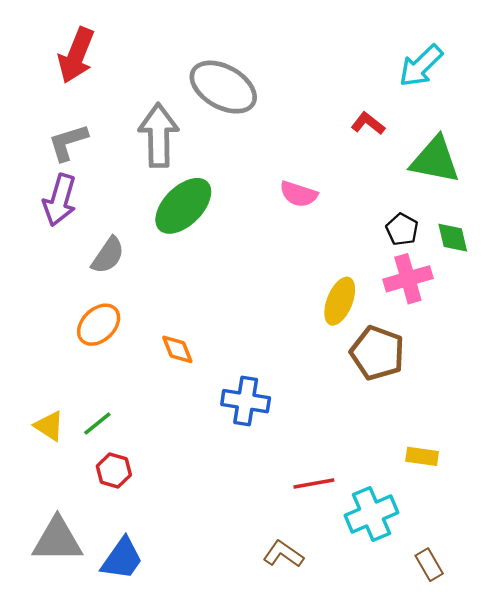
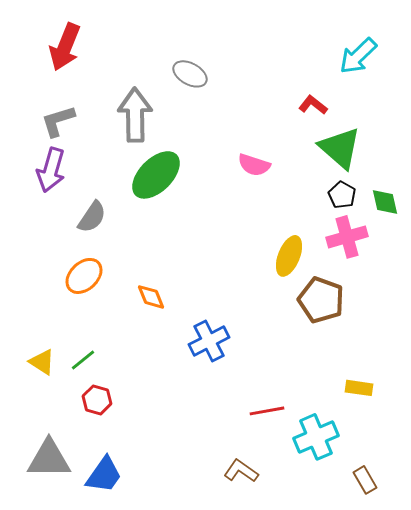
gray ellipse: (223, 87) -> (190, 74), size x0.6
green triangle: (435, 160) -> (340, 148), moved, turned 30
blue cross: (246, 401) -> (209, 341), turned -36

